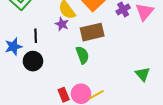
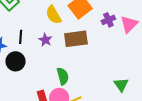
purple star: (62, 24) -> (45, 40), moved
green semicircle: (82, 55) -> (63, 76), moved

